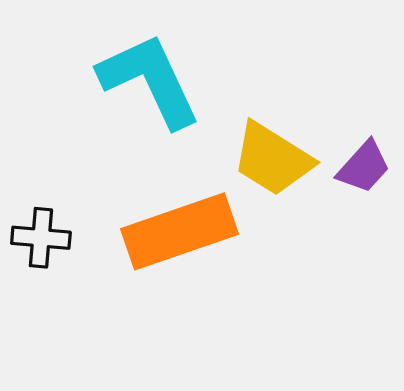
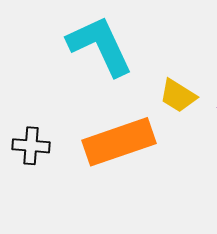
yellow trapezoid: (272, 159) -> (178, 96), size x0.7

